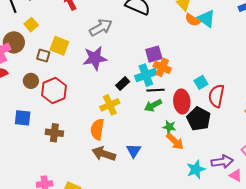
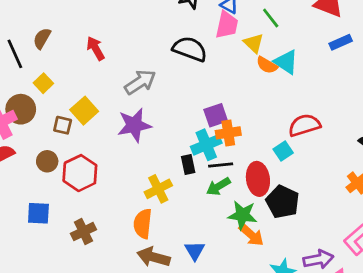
yellow square: (59, 46) -> (84, 111), turned 30
orange cross: (162, 67) -> (228, 133), turned -30
black rectangle: (123, 83) -> (188, 165), moved, turned -56
red semicircle: (216, 96) -> (304, 125), moved, turned 65
green star: (169, 127) -> (243, 215), size x1.5
brown cross: (54, 133) -> (83, 232), turned -30

